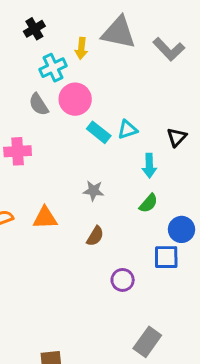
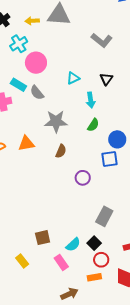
yellow arrow: (81, 48) -> (32, 21), moved, turned 88
gray L-shape: (169, 49) -> (102, 40), moved
gray semicircle: (39, 104) -> (37, 93), moved
cyan rectangle: (99, 132) -> (18, 85), moved
gray star: (93, 191) -> (56, 121), size x1.6

